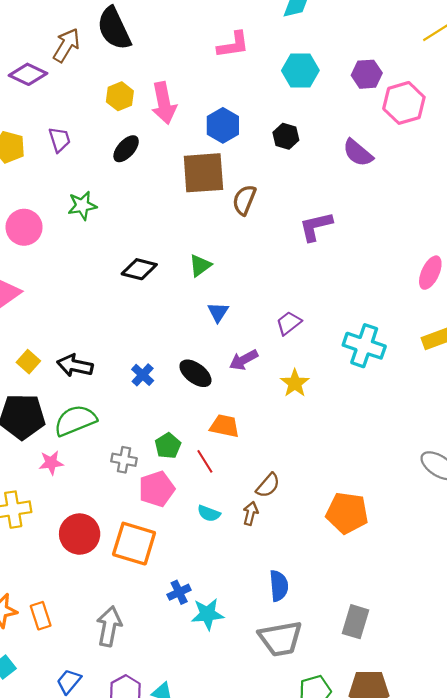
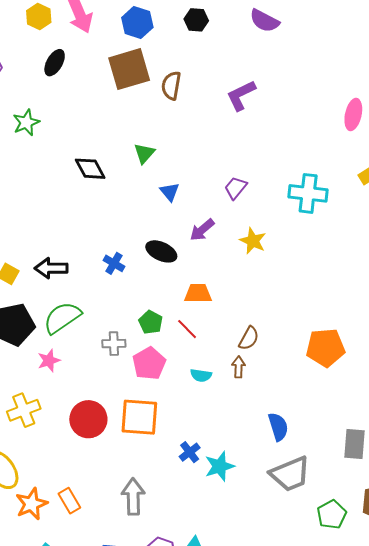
black diamond: (139, 269) -> (90, 169), turned 60

